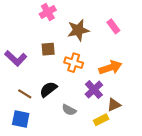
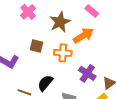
brown square: (48, 49) -> (36, 46), turned 32
orange arrow: (110, 67) -> (83, 36), moved

